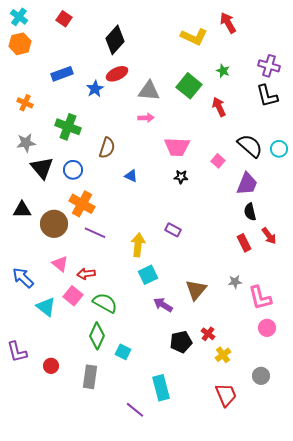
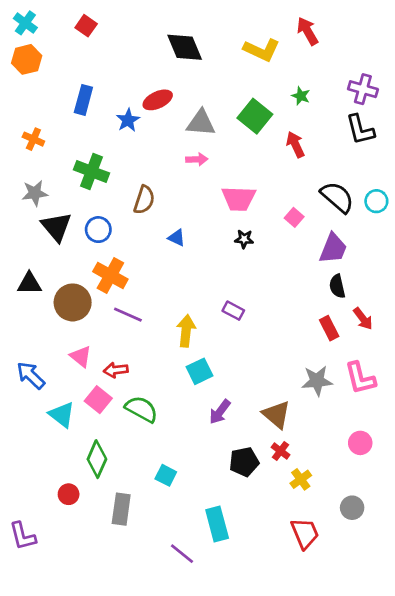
black diamond: (115, 40) -> (185, 47), moved, turned -64
blue rectangle: (62, 74) -> (83, 100), turned -55
gray star: (235, 282) -> (317, 381), size x1.6
brown triangle: (196, 290) -> (276, 415), moved, turned -30
pink L-shape: (260, 298) -> (360, 378), moved
purple arrow: (163, 305) -> (220, 412), turned -84
green diamond: (97, 336) -> (97, 459), moved
purple L-shape: (17, 352) -> (23, 536), moved

